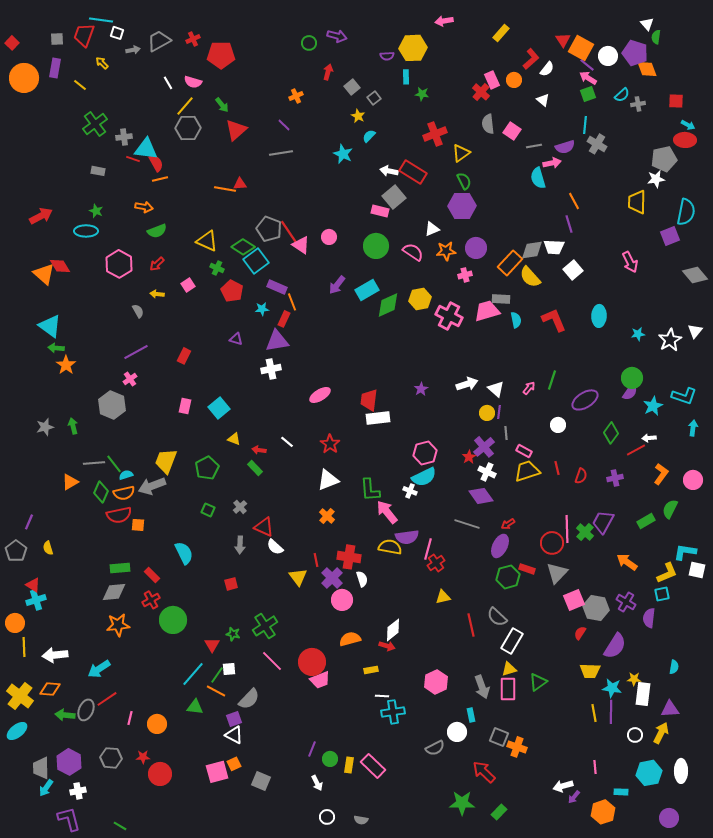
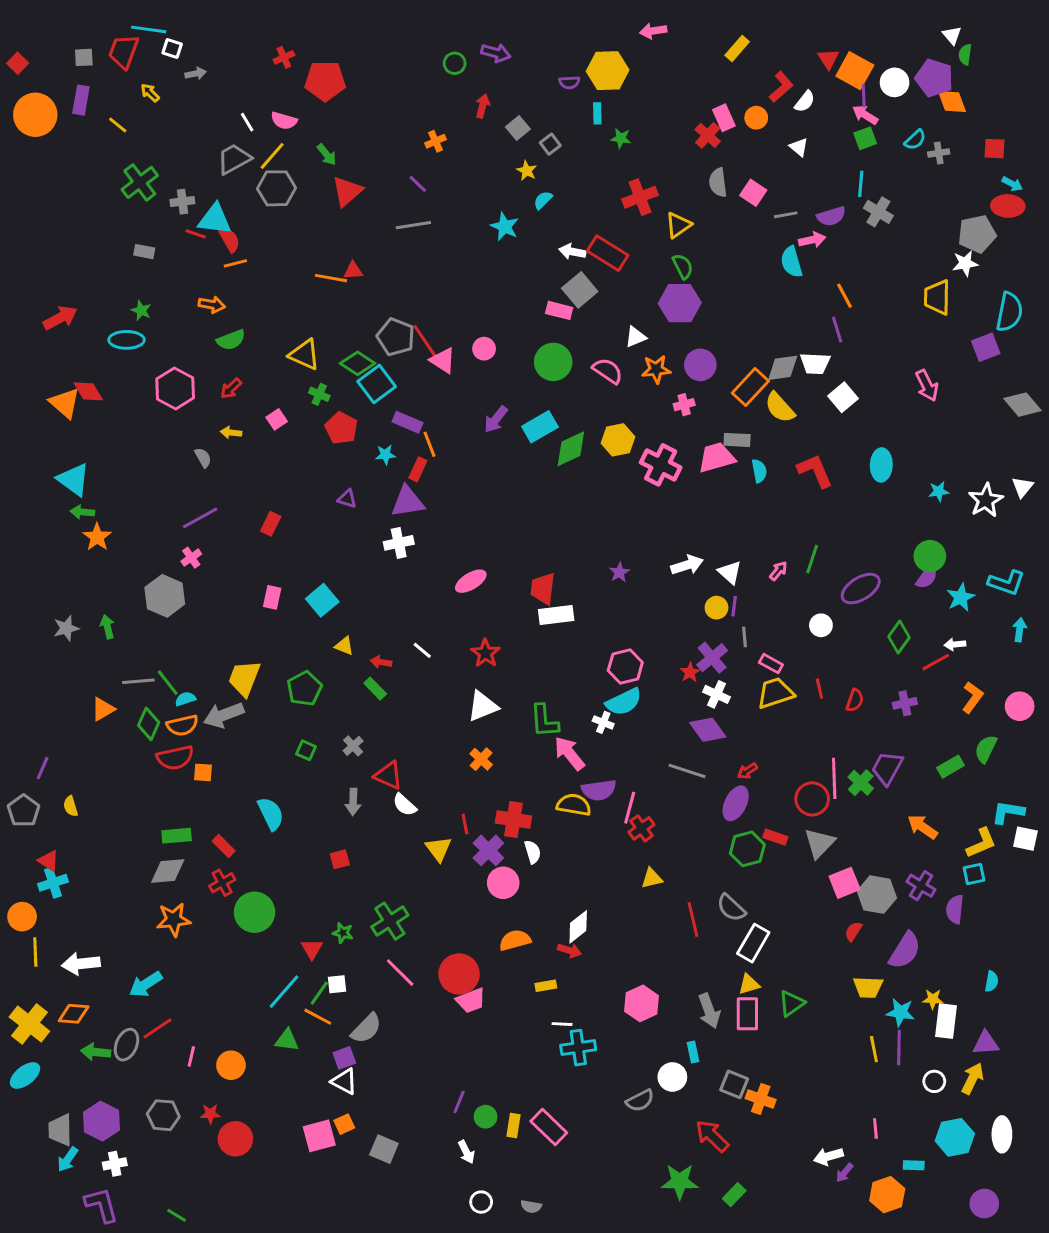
gray trapezoid: (159, 41) -> (234, 159), moved
purple line: (587, 65) -> (864, 96), turned 49

